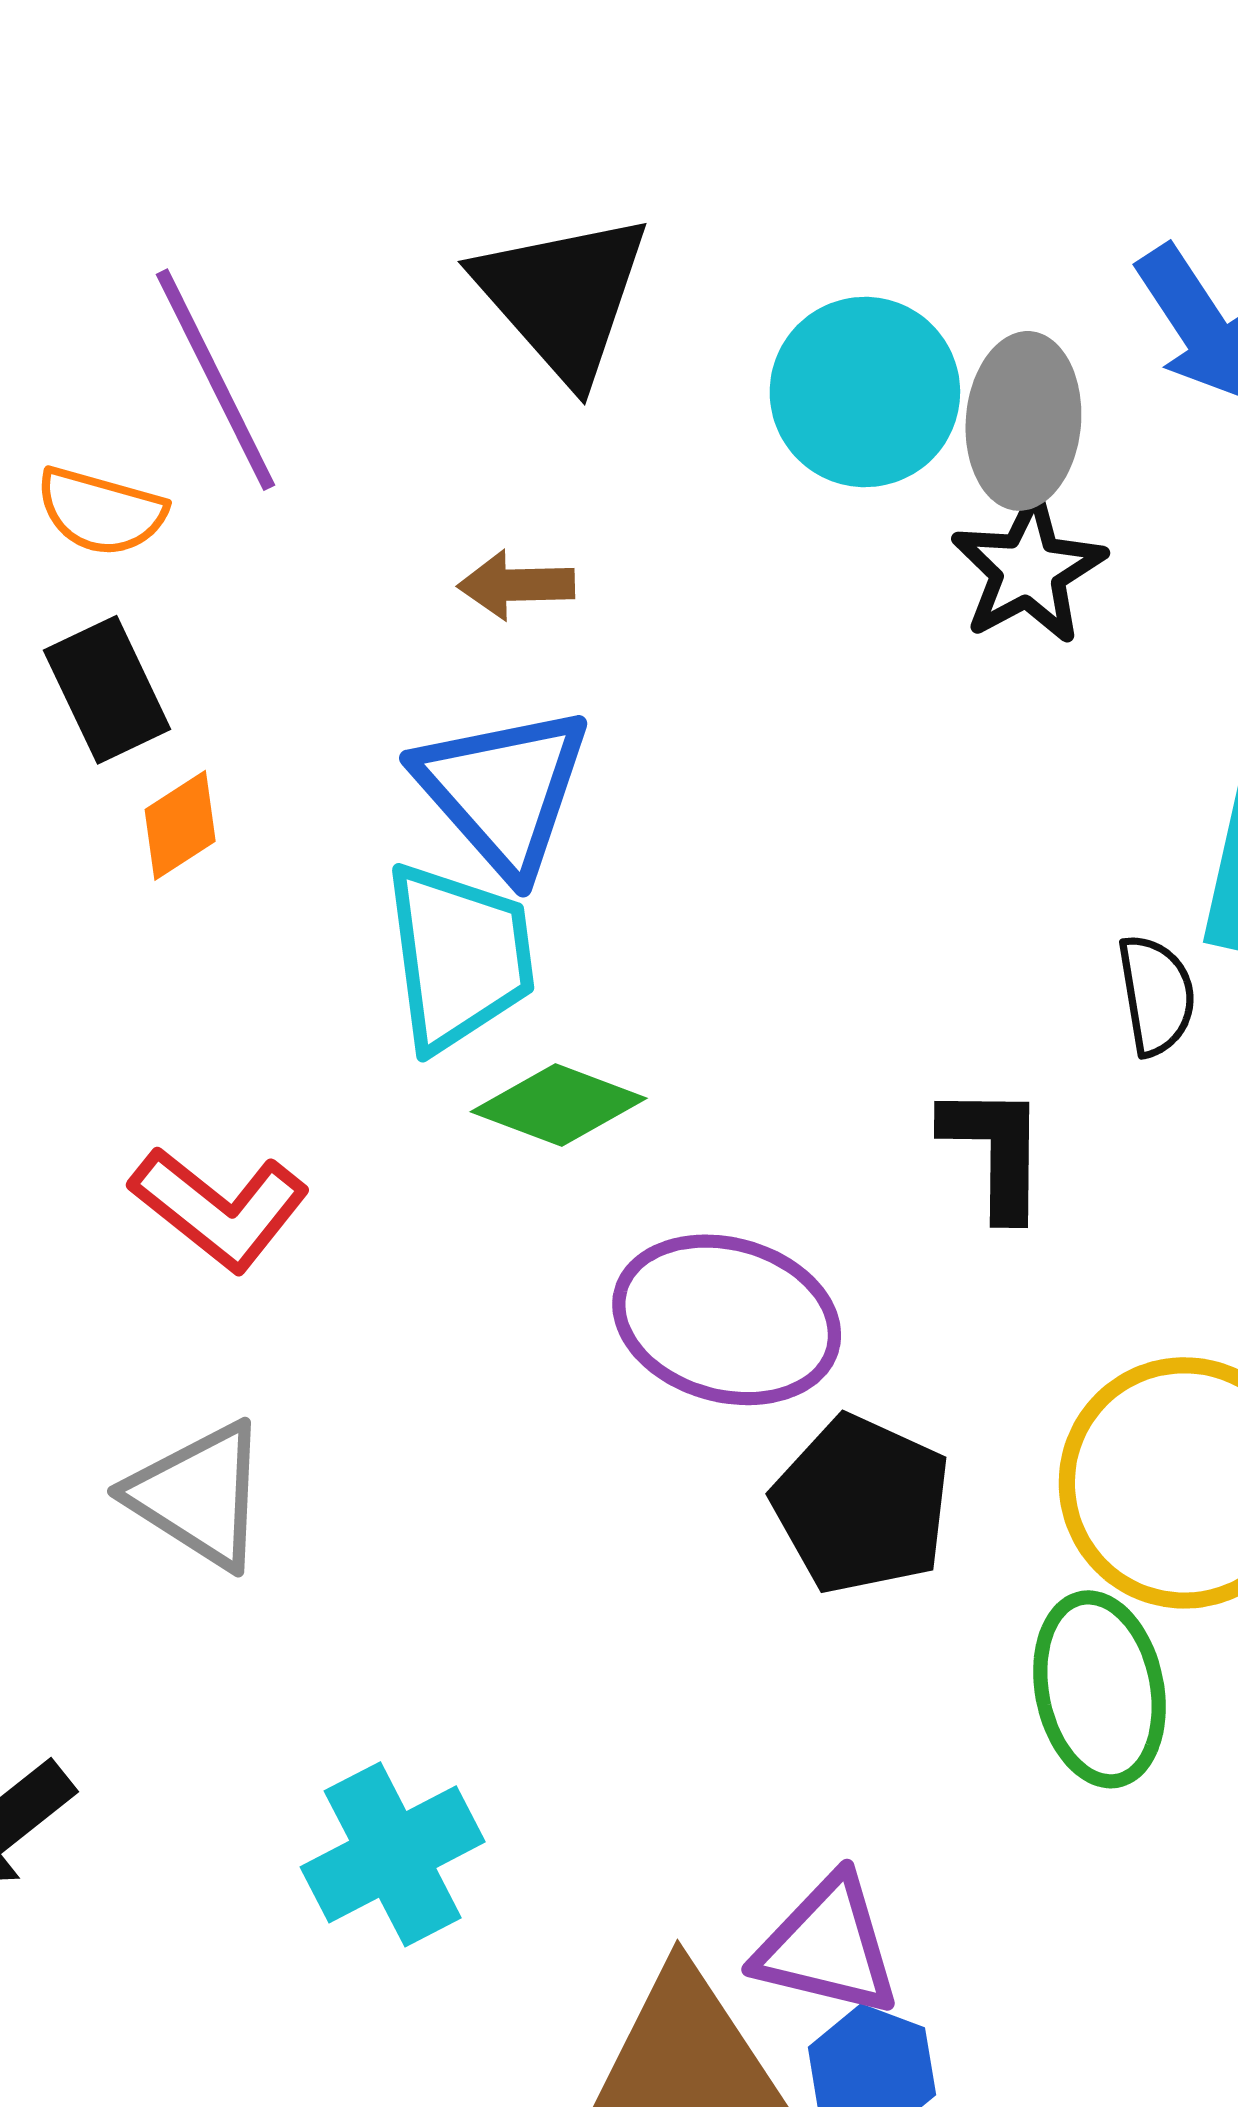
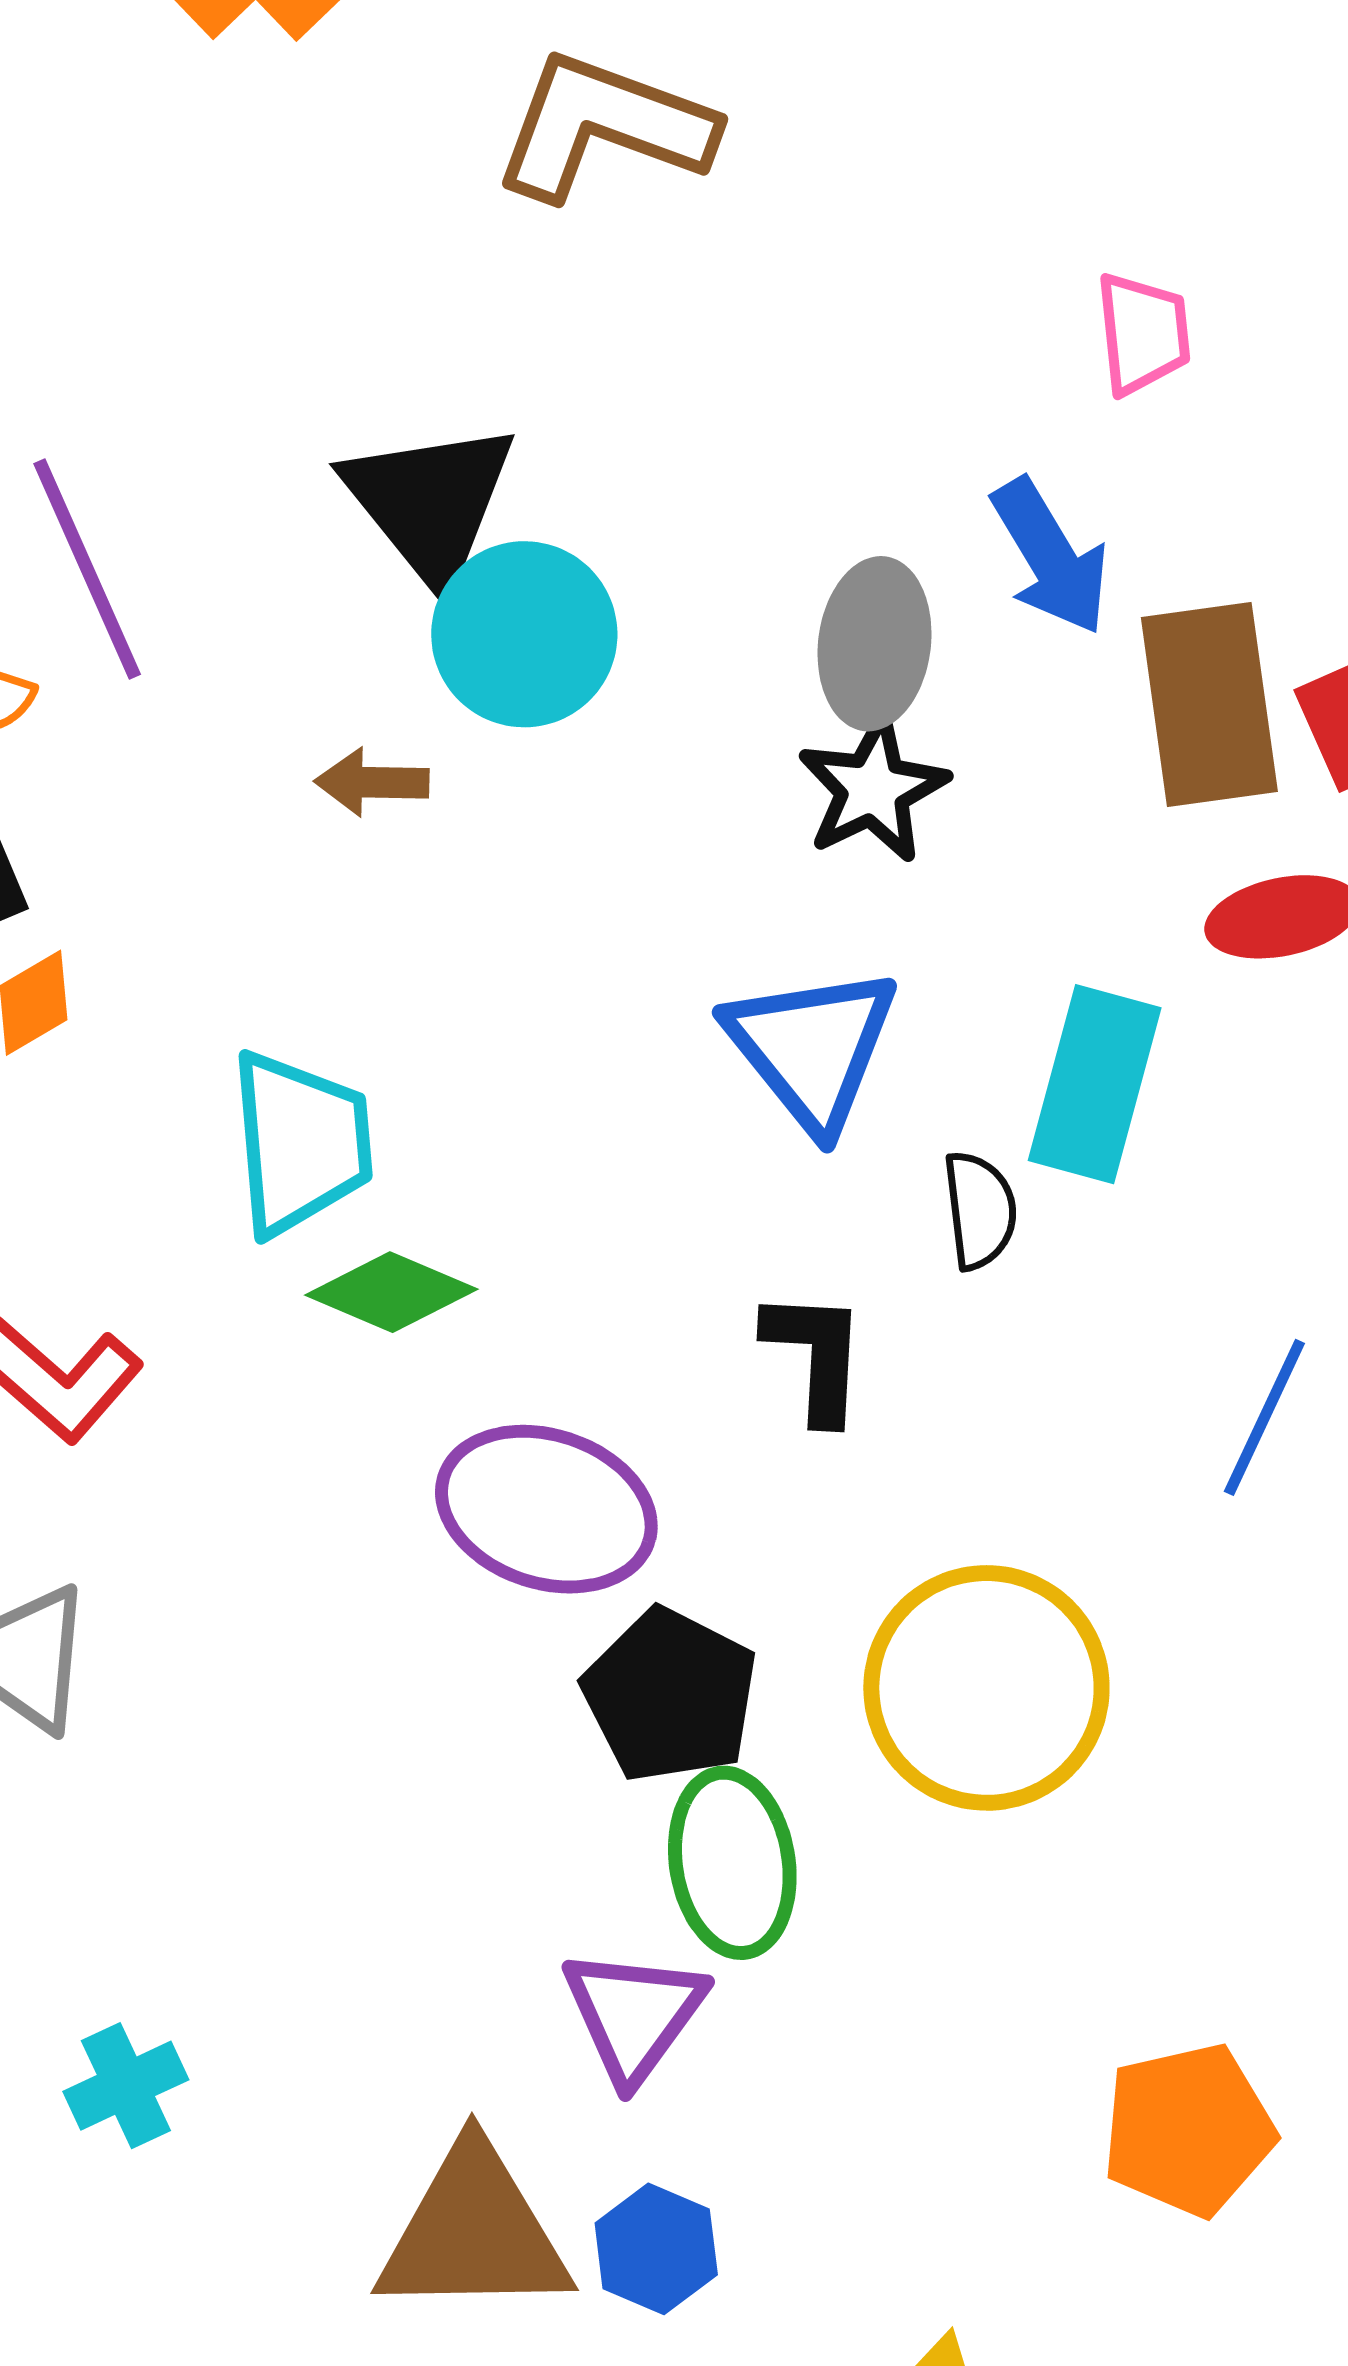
cyan circle: (865, 392) -> (524, 634), moved
blue triangle: (503, 790) -> (812, 1048), moved
green ellipse: (1099, 1689) -> (732, 1863), moved
cyan cross: (393, 1854) -> (126, 2086), moved, size x0.7
purple triangle: (828, 1946) -> (634, 2014), moved, turned 50

